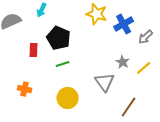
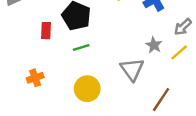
gray arrow: (146, 37) -> (183, 27), moved
orange cross: (25, 89) -> (35, 78), turned -32

